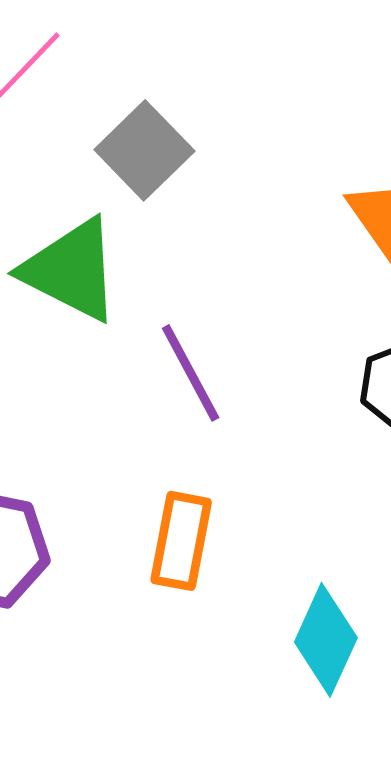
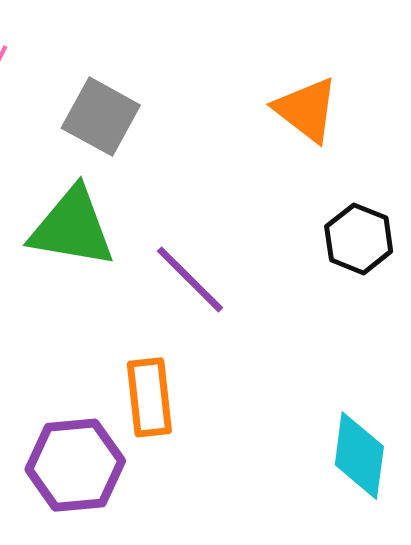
orange rectangle: (181, 541) -> (149, 397), moved

